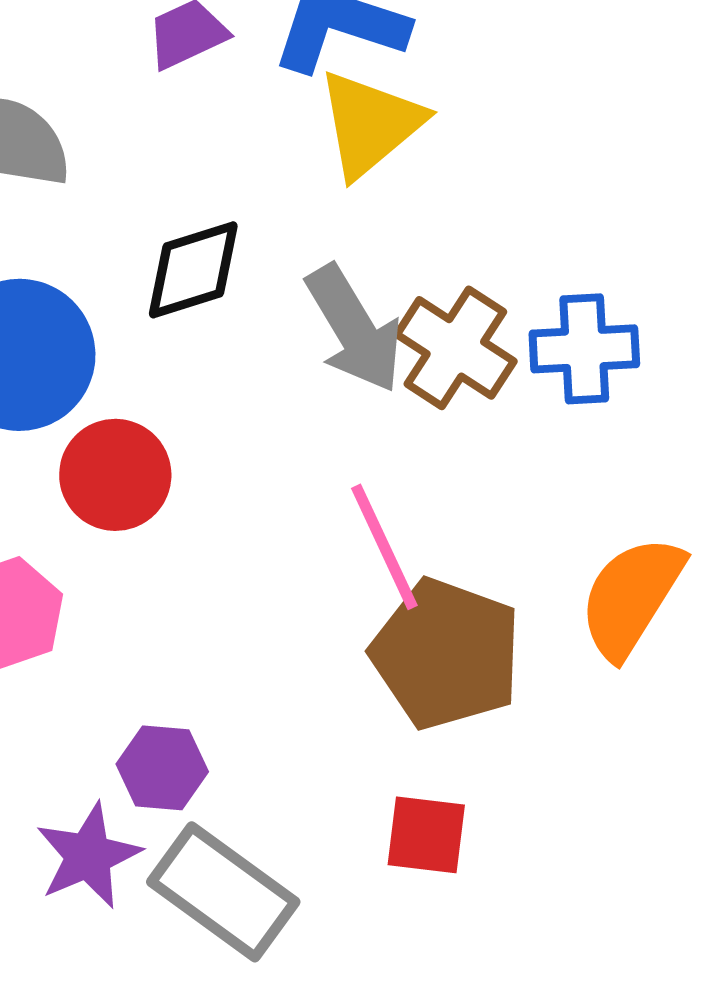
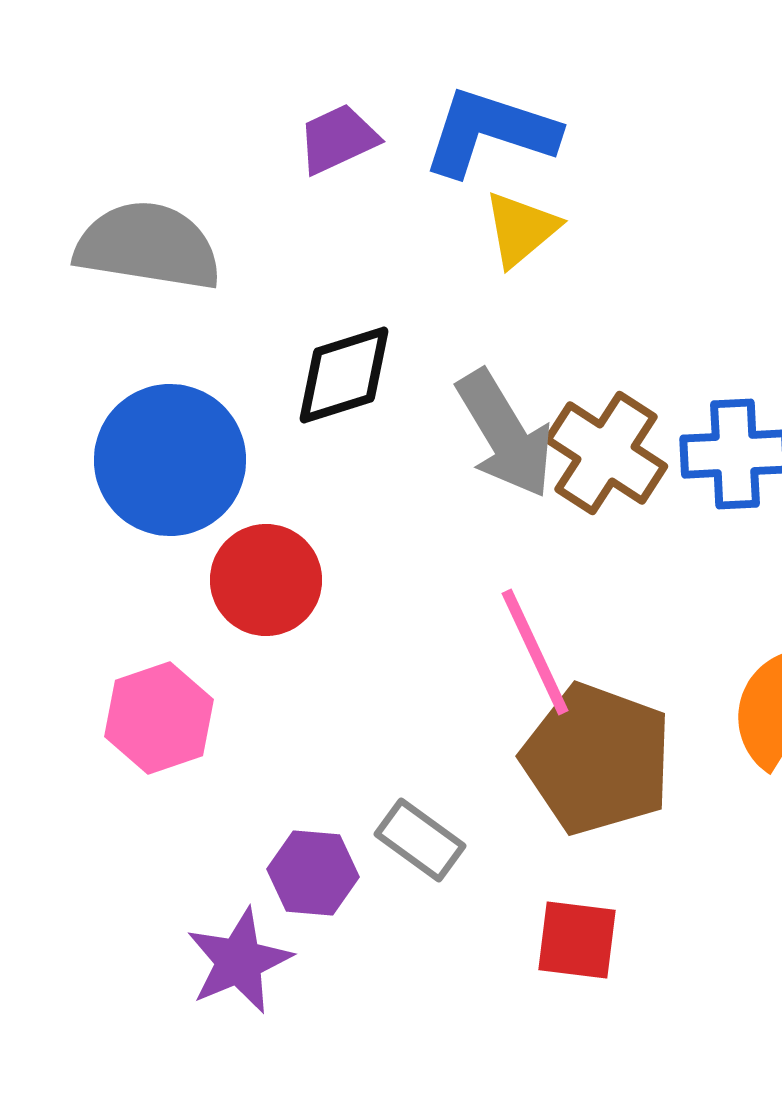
yellow triangle: (370, 124) -> (521, 229), size x0.7
gray rectangle: (223, 892) -> (420, 840), moved, size x0.6

